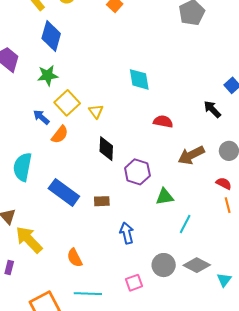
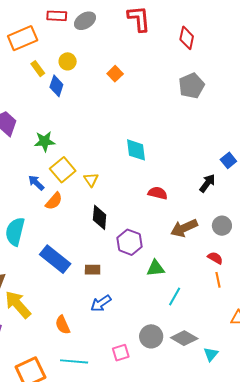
blue diamond: (51, 36) -> (56, 86), moved, size x0.7
black arrow: (212, 109) -> (207, 183), turned 78
blue arrow: (127, 233) -> (101, 303), moved, turned -115

